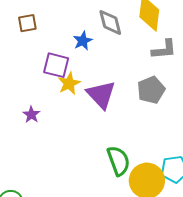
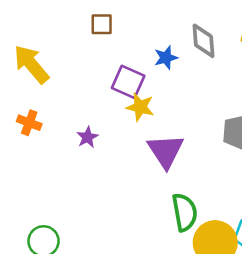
yellow star: (69, 83) -> (140, 107), turned 30
purple triangle: (101, 95) -> (166, 151), moved

